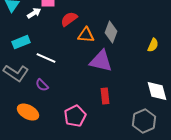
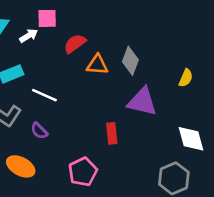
purple triangle: (101, 61) -> (142, 102), moved
red rectangle: (105, 96) -> (112, 133), moved

